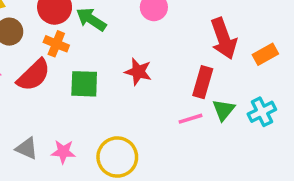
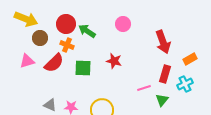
orange rectangle: (265, 54) -> (190, 59), moved
red rectangle: (203, 82) -> (165, 74), moved
green triangle: (224, 110) -> (162, 100), moved

